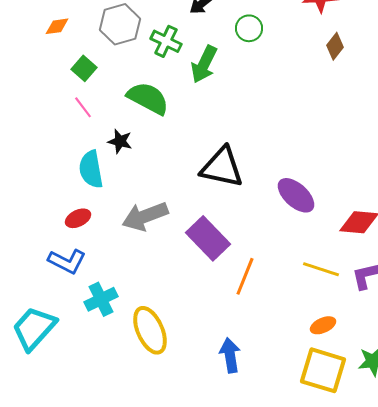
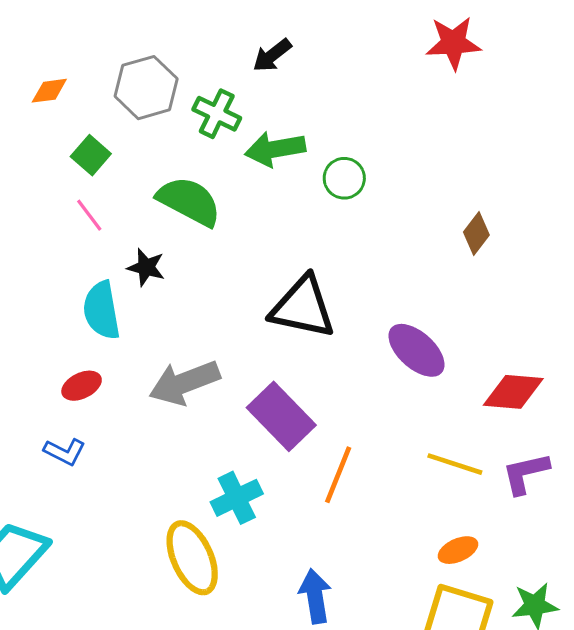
green circle: (249, 28) -> (344, 178), moved
brown diamond: (335, 46) -> (476, 234), moved
green arrow: (204, 64) -> (275, 149), turned 54
blue L-shape: (67, 261) -> (65, 452), size x0.7
cyan cross: (101, 299) -> (237, 498), moved

